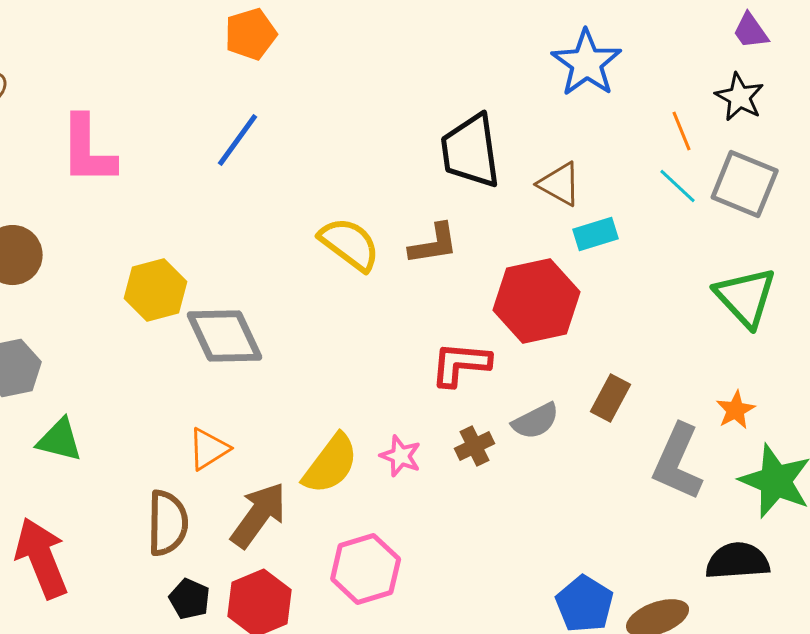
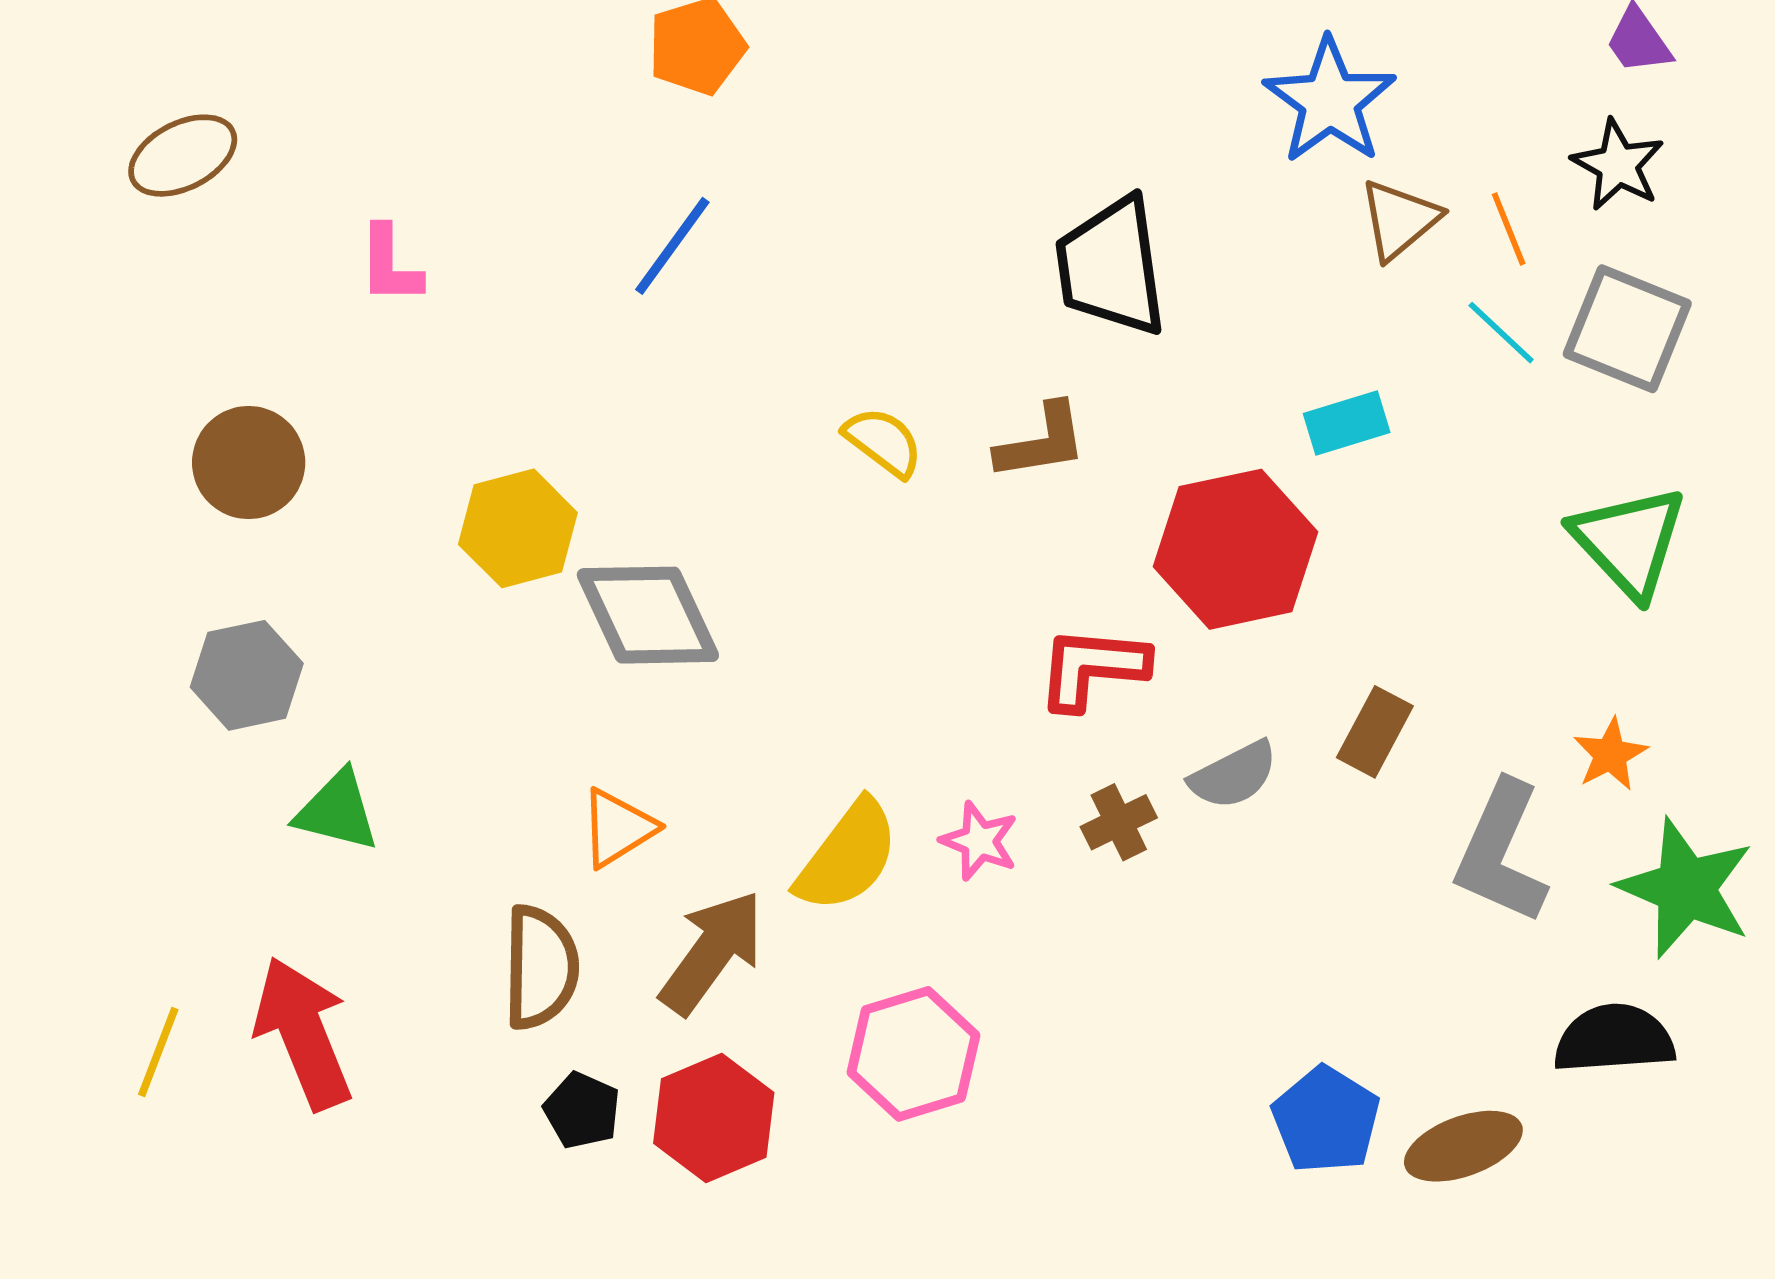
pink L-shape: (88, 150) -> (390, 265), size x0.6
brown triangle: (560, 184) -> (1399, 220), moved, turned 51
yellow semicircle: (350, 244) -> (883, 442), size x0.7

